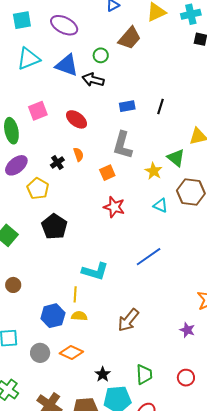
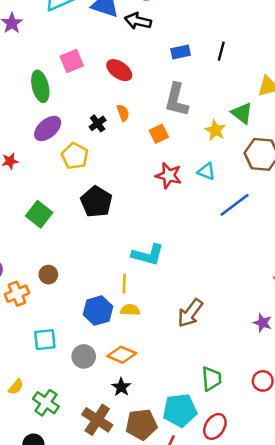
cyan triangle: (160, 205) -> (206, 171), moved
blue line: (149, 257) -> (234, 205), moved
black star: (103, 374) -> (121, 387), moved

